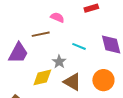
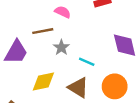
cyan line: (79, 46) -> (87, 62), moved
gray star: (59, 62) -> (61, 47), moved

